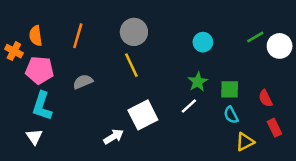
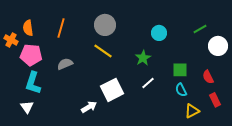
white circle: (280, 46) -> (218, 46), moved
yellow line: (131, 65) -> (103, 51), turned -30
green star: (198, 82) -> (143, 58), moved

